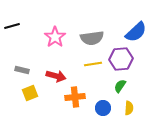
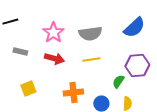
purple hexagon: (121, 59) -> (137, 66), moved
gray rectangle: (22, 70) -> (20, 52), moved
red arrow: (56, 76) -> (54, 59), moved

